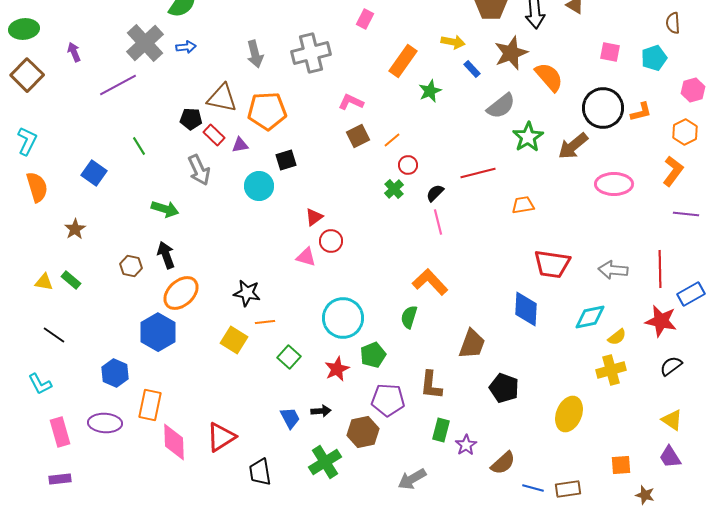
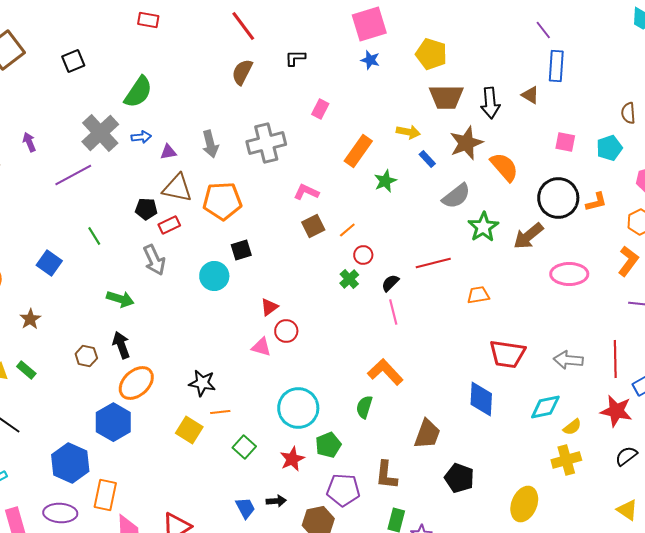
red rectangle: (214, 135) -> (169, 225), turned -70
purple triangle: (240, 145) -> (168, 152), moved
blue hexagon: (115, 373) -> (70, 463), size x1.4

